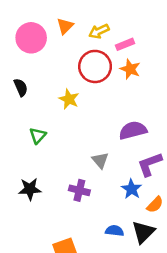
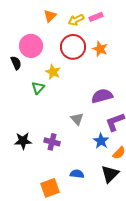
pink circle: (31, 38) -> (31, 46), moved
pink rectangle: (125, 44) -> (96, 17), moved
green triangle: (38, 136) -> (38, 88), moved
purple cross: (79, 190) -> (52, 142), moved
blue semicircle: (115, 231) -> (77, 174), moved

